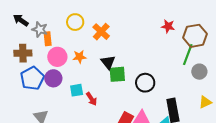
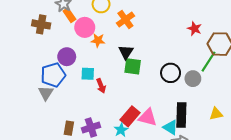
orange rectangle: (48, 39) -> (69, 15), turned -40
pink circle: (57, 57) -> (85, 27), moved
gray circle: (199, 72) -> (193, 79), moved
blue pentagon: (32, 78) -> (53, 75), moved
black circle: (145, 83) -> (171, 73), moved

